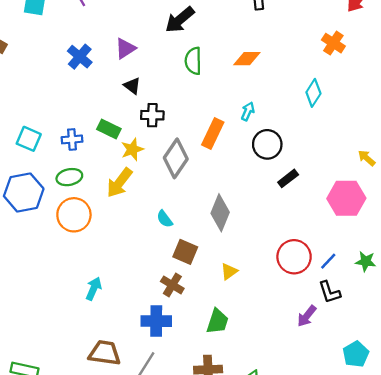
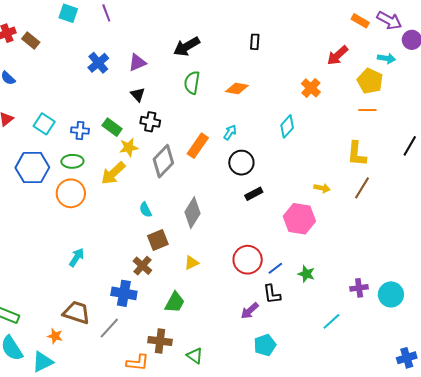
yellow arrow: (367, 158) -> (322, 188), turned 140
brown square: (185, 252) -> (158, 240), turned 35
cyan pentagon: (356, 354) -> (265, 345), moved

